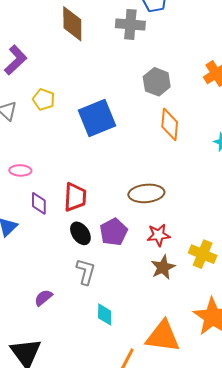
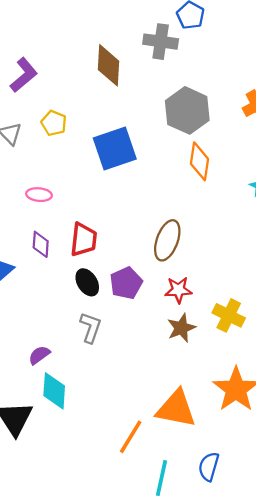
brown diamond: (72, 24) -> (108, 65), moved
gray hexagon: (157, 82) -> (187, 110), size x1.4
pink ellipse: (20, 170) -> (39, 195), moved
brown ellipse: (146, 193) -> (167, 240), turned -68
cyan diamond: (105, 315) -> (54, 391), moved, size x1.4

